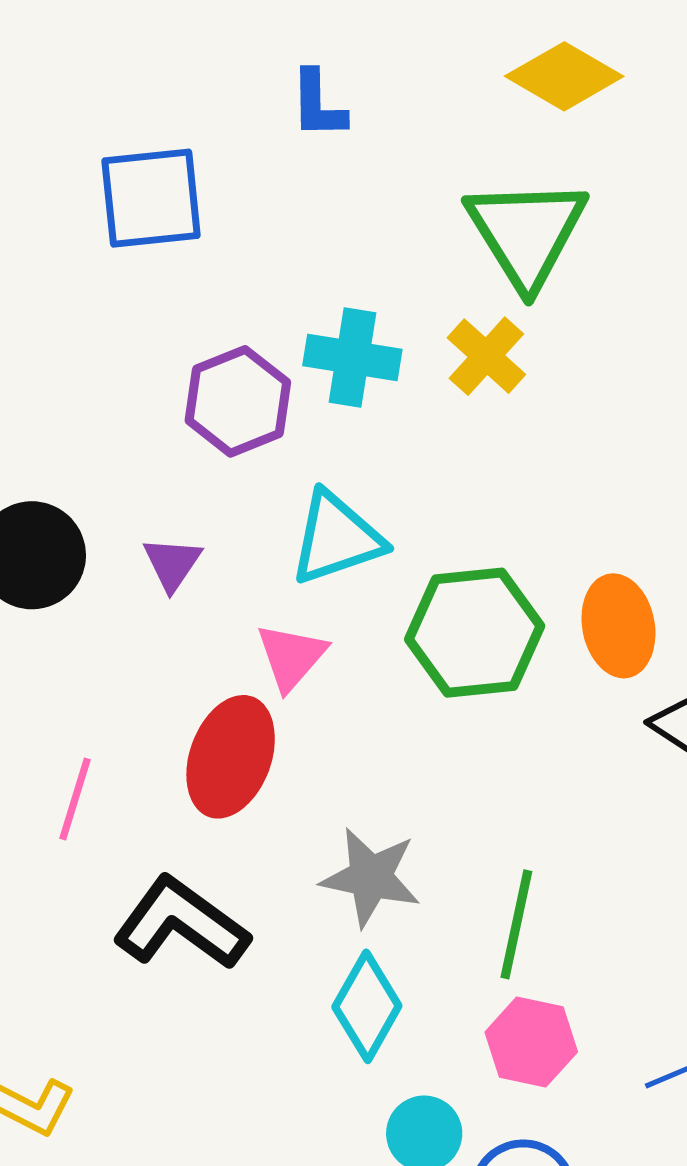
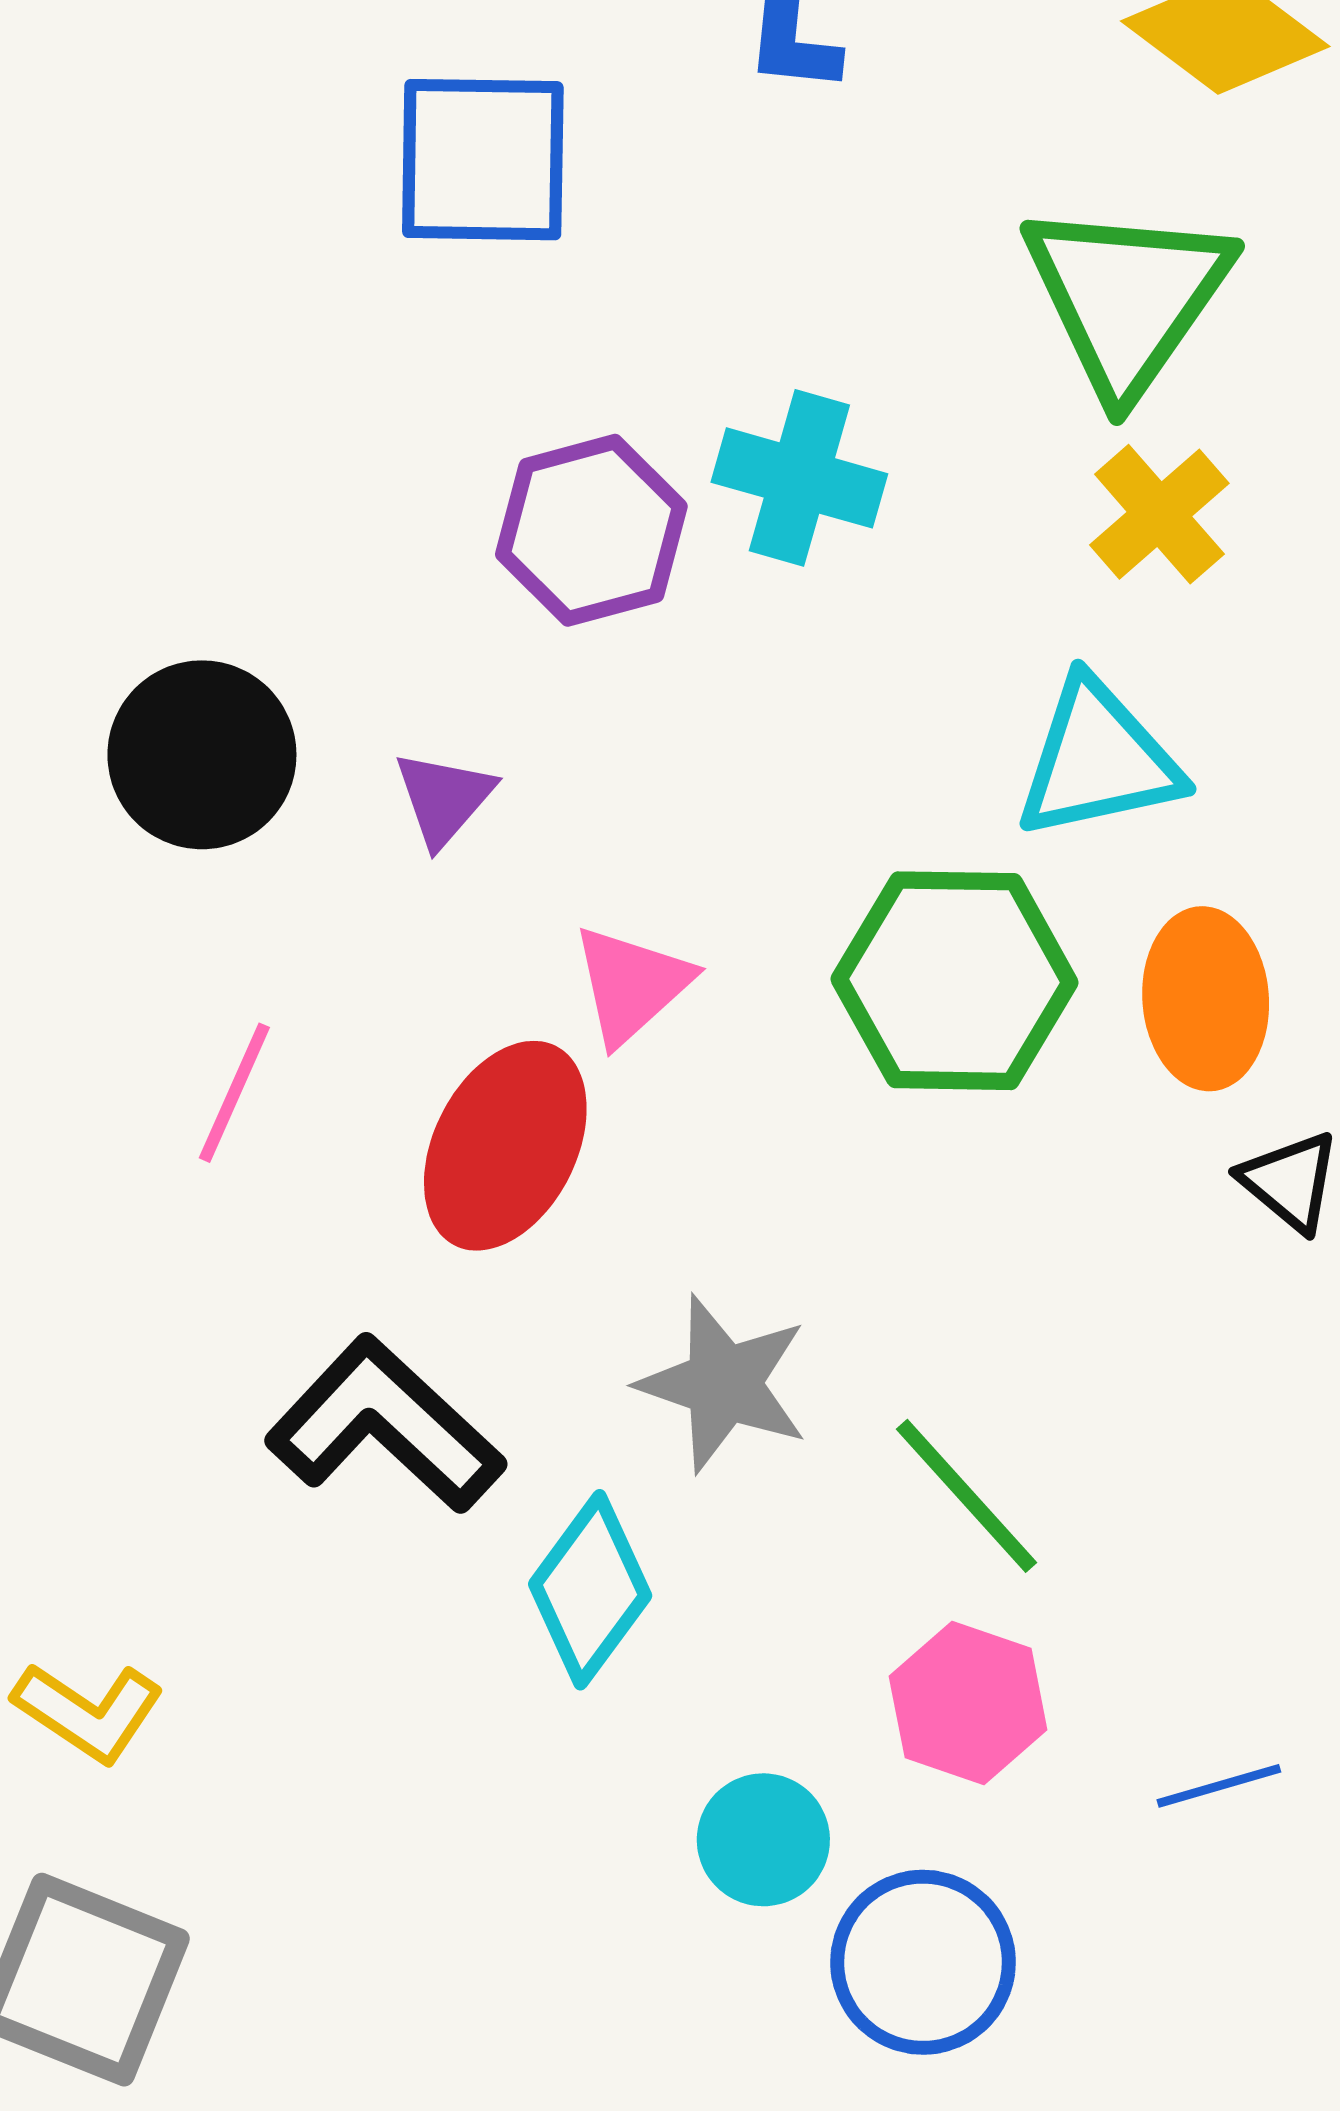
yellow cross: (486, 356) -> (1159, 514), moved
cyan triangle: (336, 538) -> (1098, 760), moved
pink line: (75, 799) -> (234, 1093), moved
green line: (516, 924) -> (967, 1496), turned -61
cyan diamond: (367, 1006) -> (590, 1590), moved

